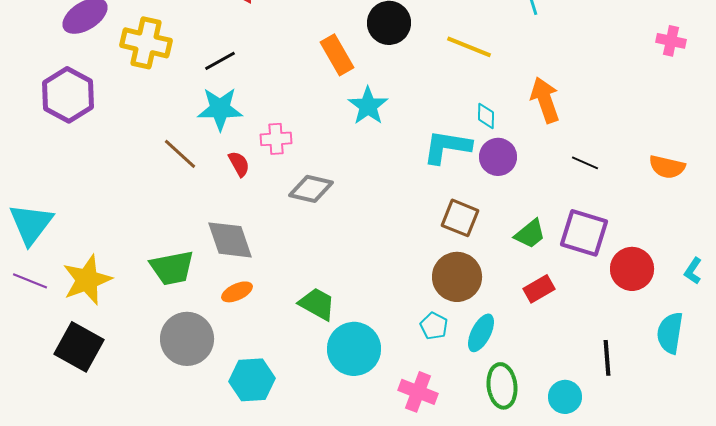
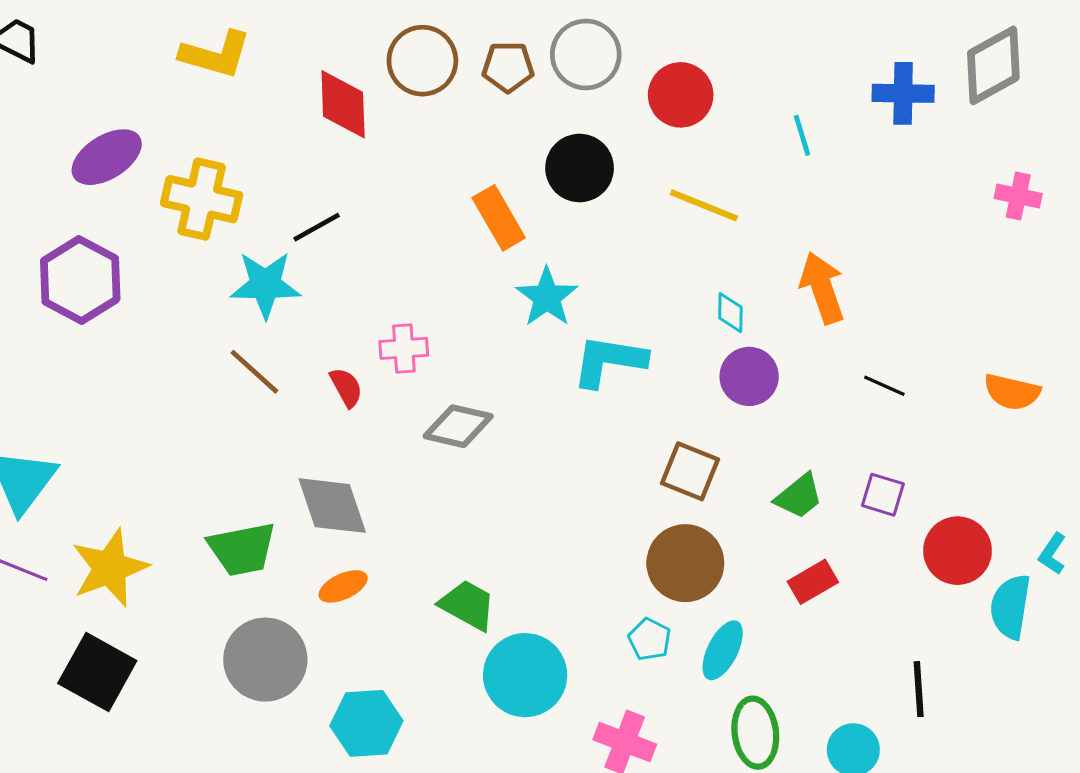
cyan star: (220, 109) -> (265, 285), moved
cyan L-shape: (447, 147) -> (609, 361), moved
purple square: (584, 233) -> (883, 495), size x0.6
cyan semicircle: (670, 333) -> (1010, 607), moved

